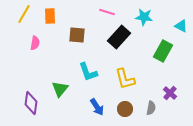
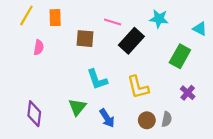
pink line: (107, 12) -> (113, 22), moved
green triangle: (60, 89) -> (77, 107), moved
purple cross: (170, 93) -> (188, 93), moved
brown circle: (125, 109) -> (147, 120), moved

